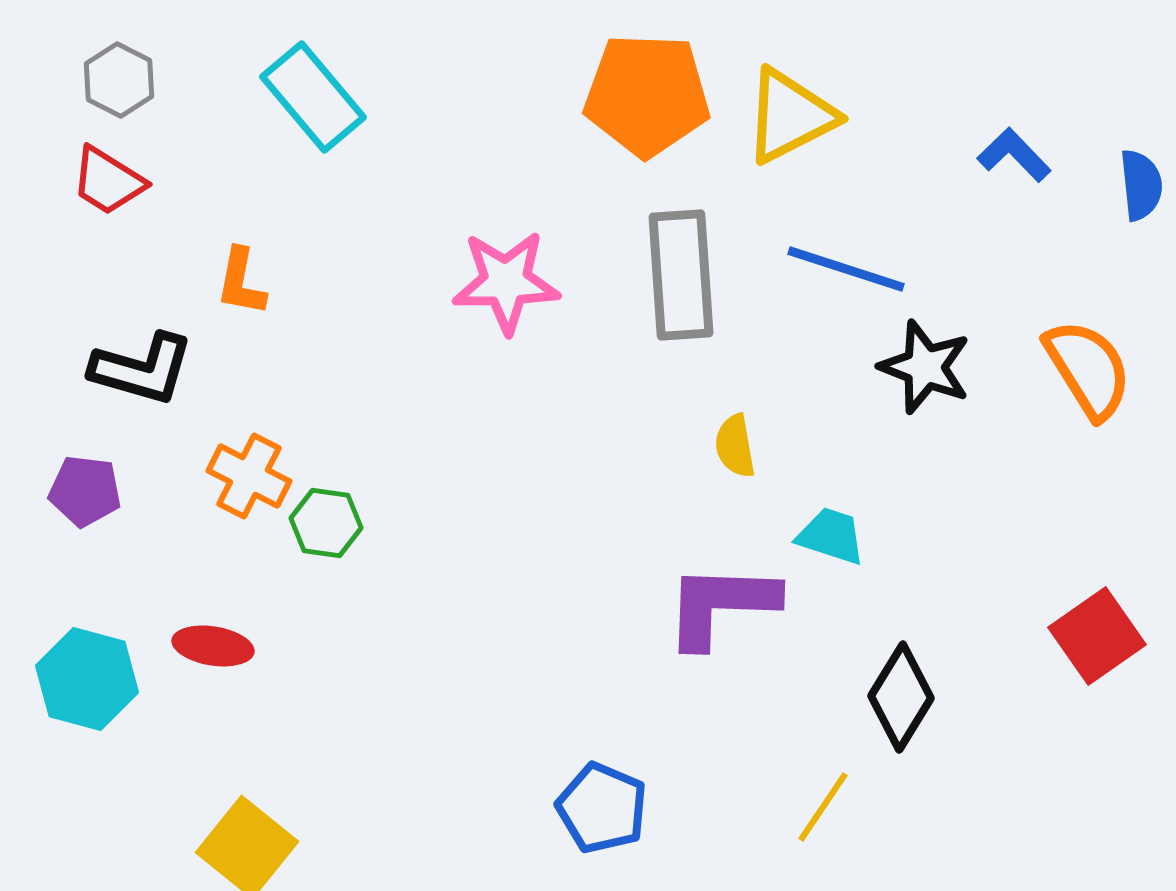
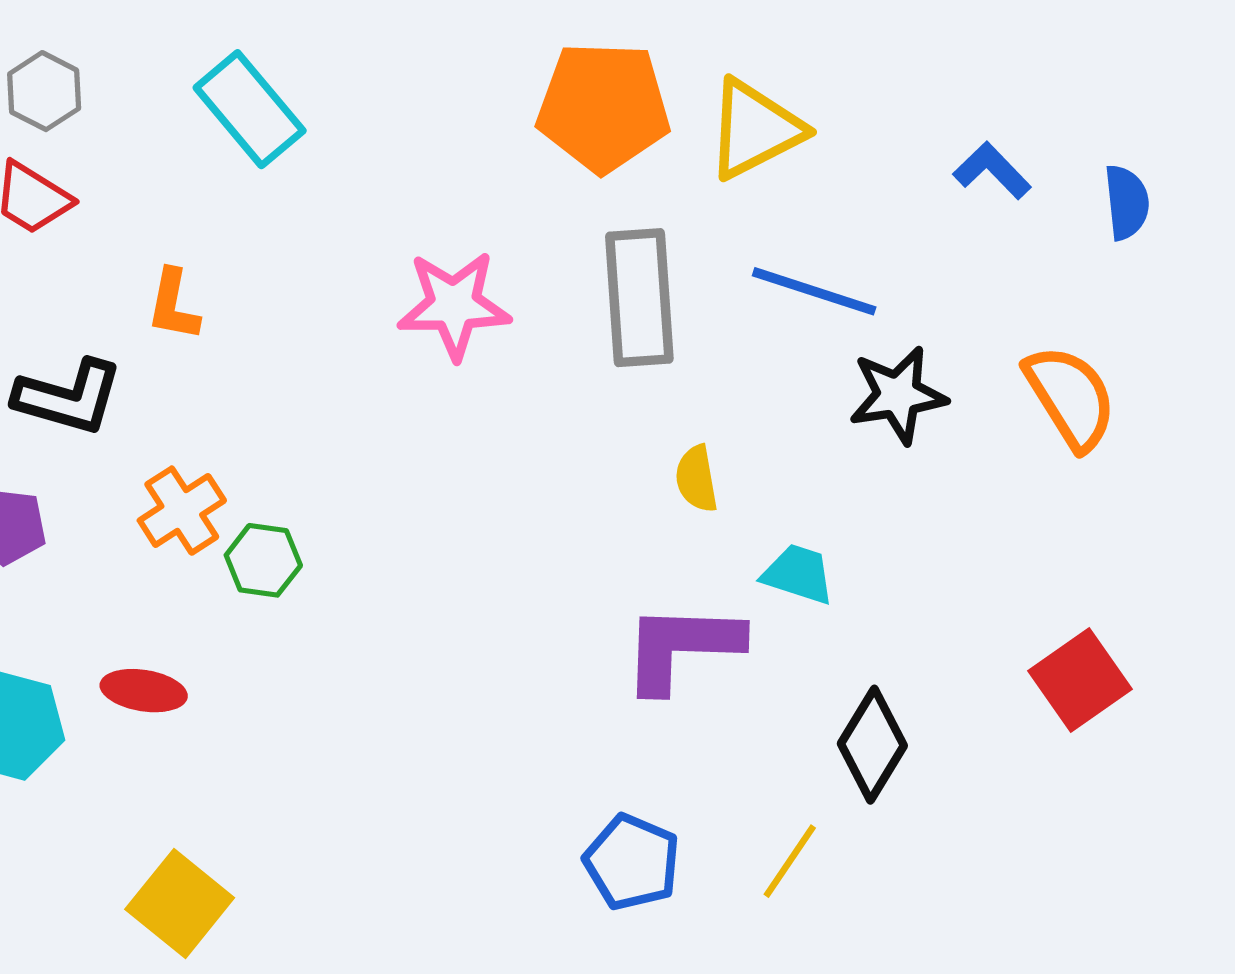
black star: (925, 367) -> (898, 395), turned -30
orange cross: (249, 476) -> (182, 511), turned 30
blue pentagon: (602, 808) -> (632, 862), moved

